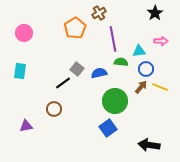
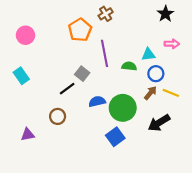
purple line: (113, 39) -> (105, 53), moved
cyan rectangle: (20, 71) -> (21, 76), turned -42
blue semicircle: (99, 73) -> (97, 101), moved
black arrow: (149, 145) -> (159, 123), moved, turned -40

